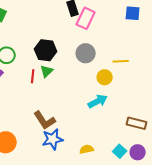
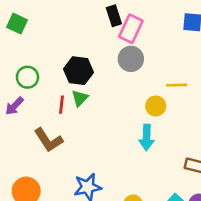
gray circle: (86, 53) -> (131, 59), moved
cyan arrow: (98, 101) -> (147, 137), turned 120
brown L-shape: (45, 120) -> (48, 140), moved

